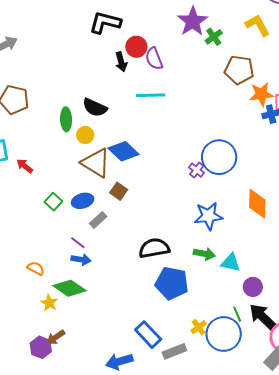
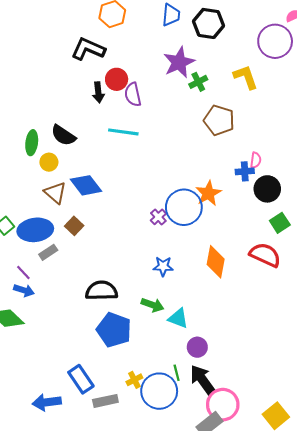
orange star: (261, 94) -> (208, 193), moved, turned -30
brown triangle: (96, 163) -> (55, 193), size x0.7
blue ellipse: (83, 201) -> (35, 230), size x1.5
blue star: (208, 216) -> (163, 266), size x0.7

